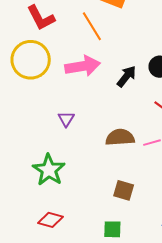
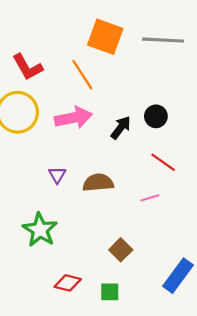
brown semicircle: (120, 137) -> (98, 183), moved
brown square: (124, 190) -> (121, 250), turned 30
red diamond: (50, 220) -> (68, 283), moved

